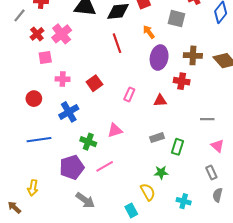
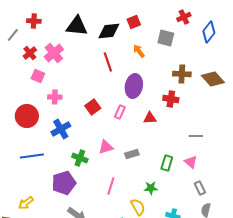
pink square: (45, 58) -> (38, 76), turned 32
purple ellipse: (159, 58) -> (134, 86), moved
red square: (94, 83) -> (93, 107), moved
red circle: (34, 99) -> (27, 116), size x1.5
gray rectangle: (157, 138) -> (132, 154), moved
pink triangle: (218, 146) -> (191, 162), moved
pink line: (105, 166) -> (111, 186), moved, turned -42
yellow arrow: (33, 188) -> (26, 203), turned 42

